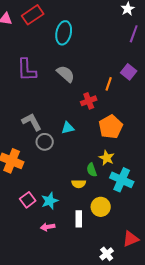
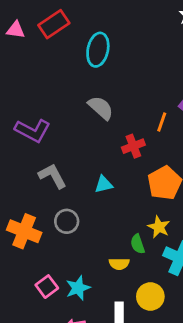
purple L-shape: (27, 70) -> (33, 131), moved, turned -60
gray circle: (45, 142) -> (67, 221), moved

